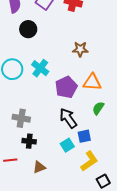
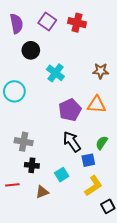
brown star: (80, 49) -> (101, 71), moved
cyan cross: (40, 68) -> (55, 73), moved
green semicircle: (98, 108) -> (102, 143), moved
cyan square: (67, 145) -> (62, 175), moved

